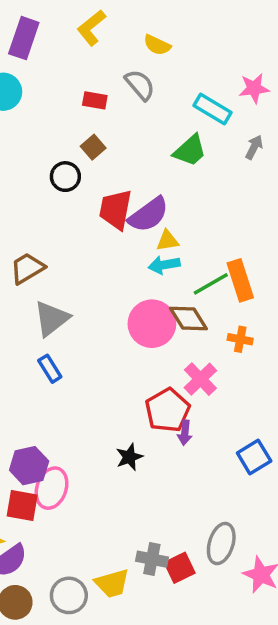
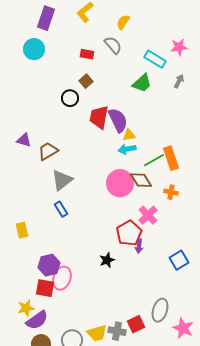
yellow semicircle: (157, 45) -> (123, 22), turned 98
purple semicircle: (148, 215) -> (118, 120), turned -80
gray cross: (152, 559) -> (117, 331), moved

